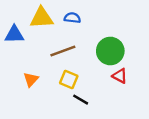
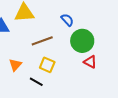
blue semicircle: (72, 18) -> (67, 20), moved, turned 40
black line: (81, 100) -> (36, 82), moved

